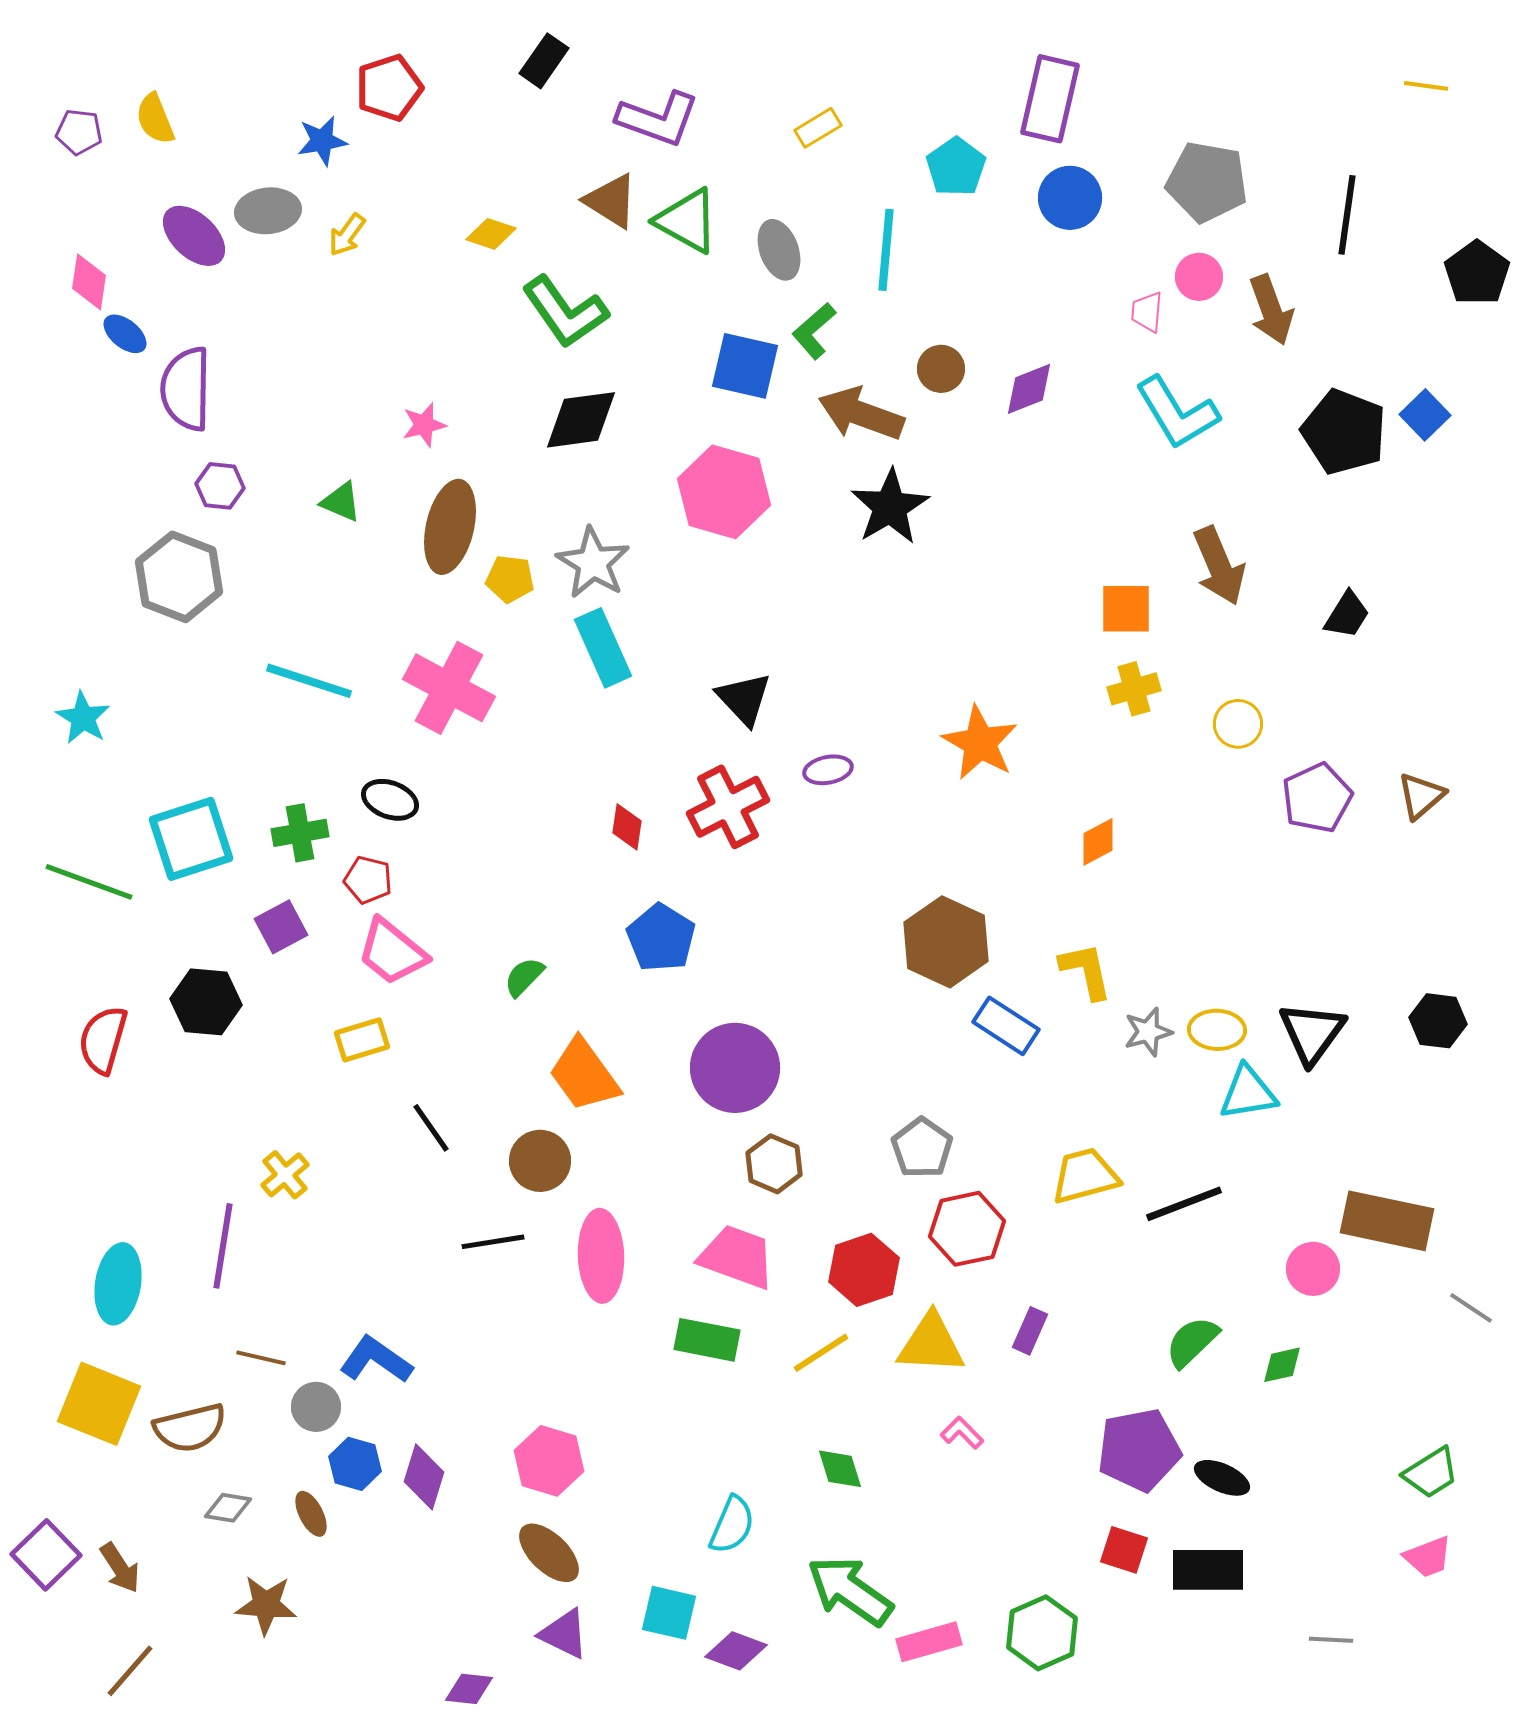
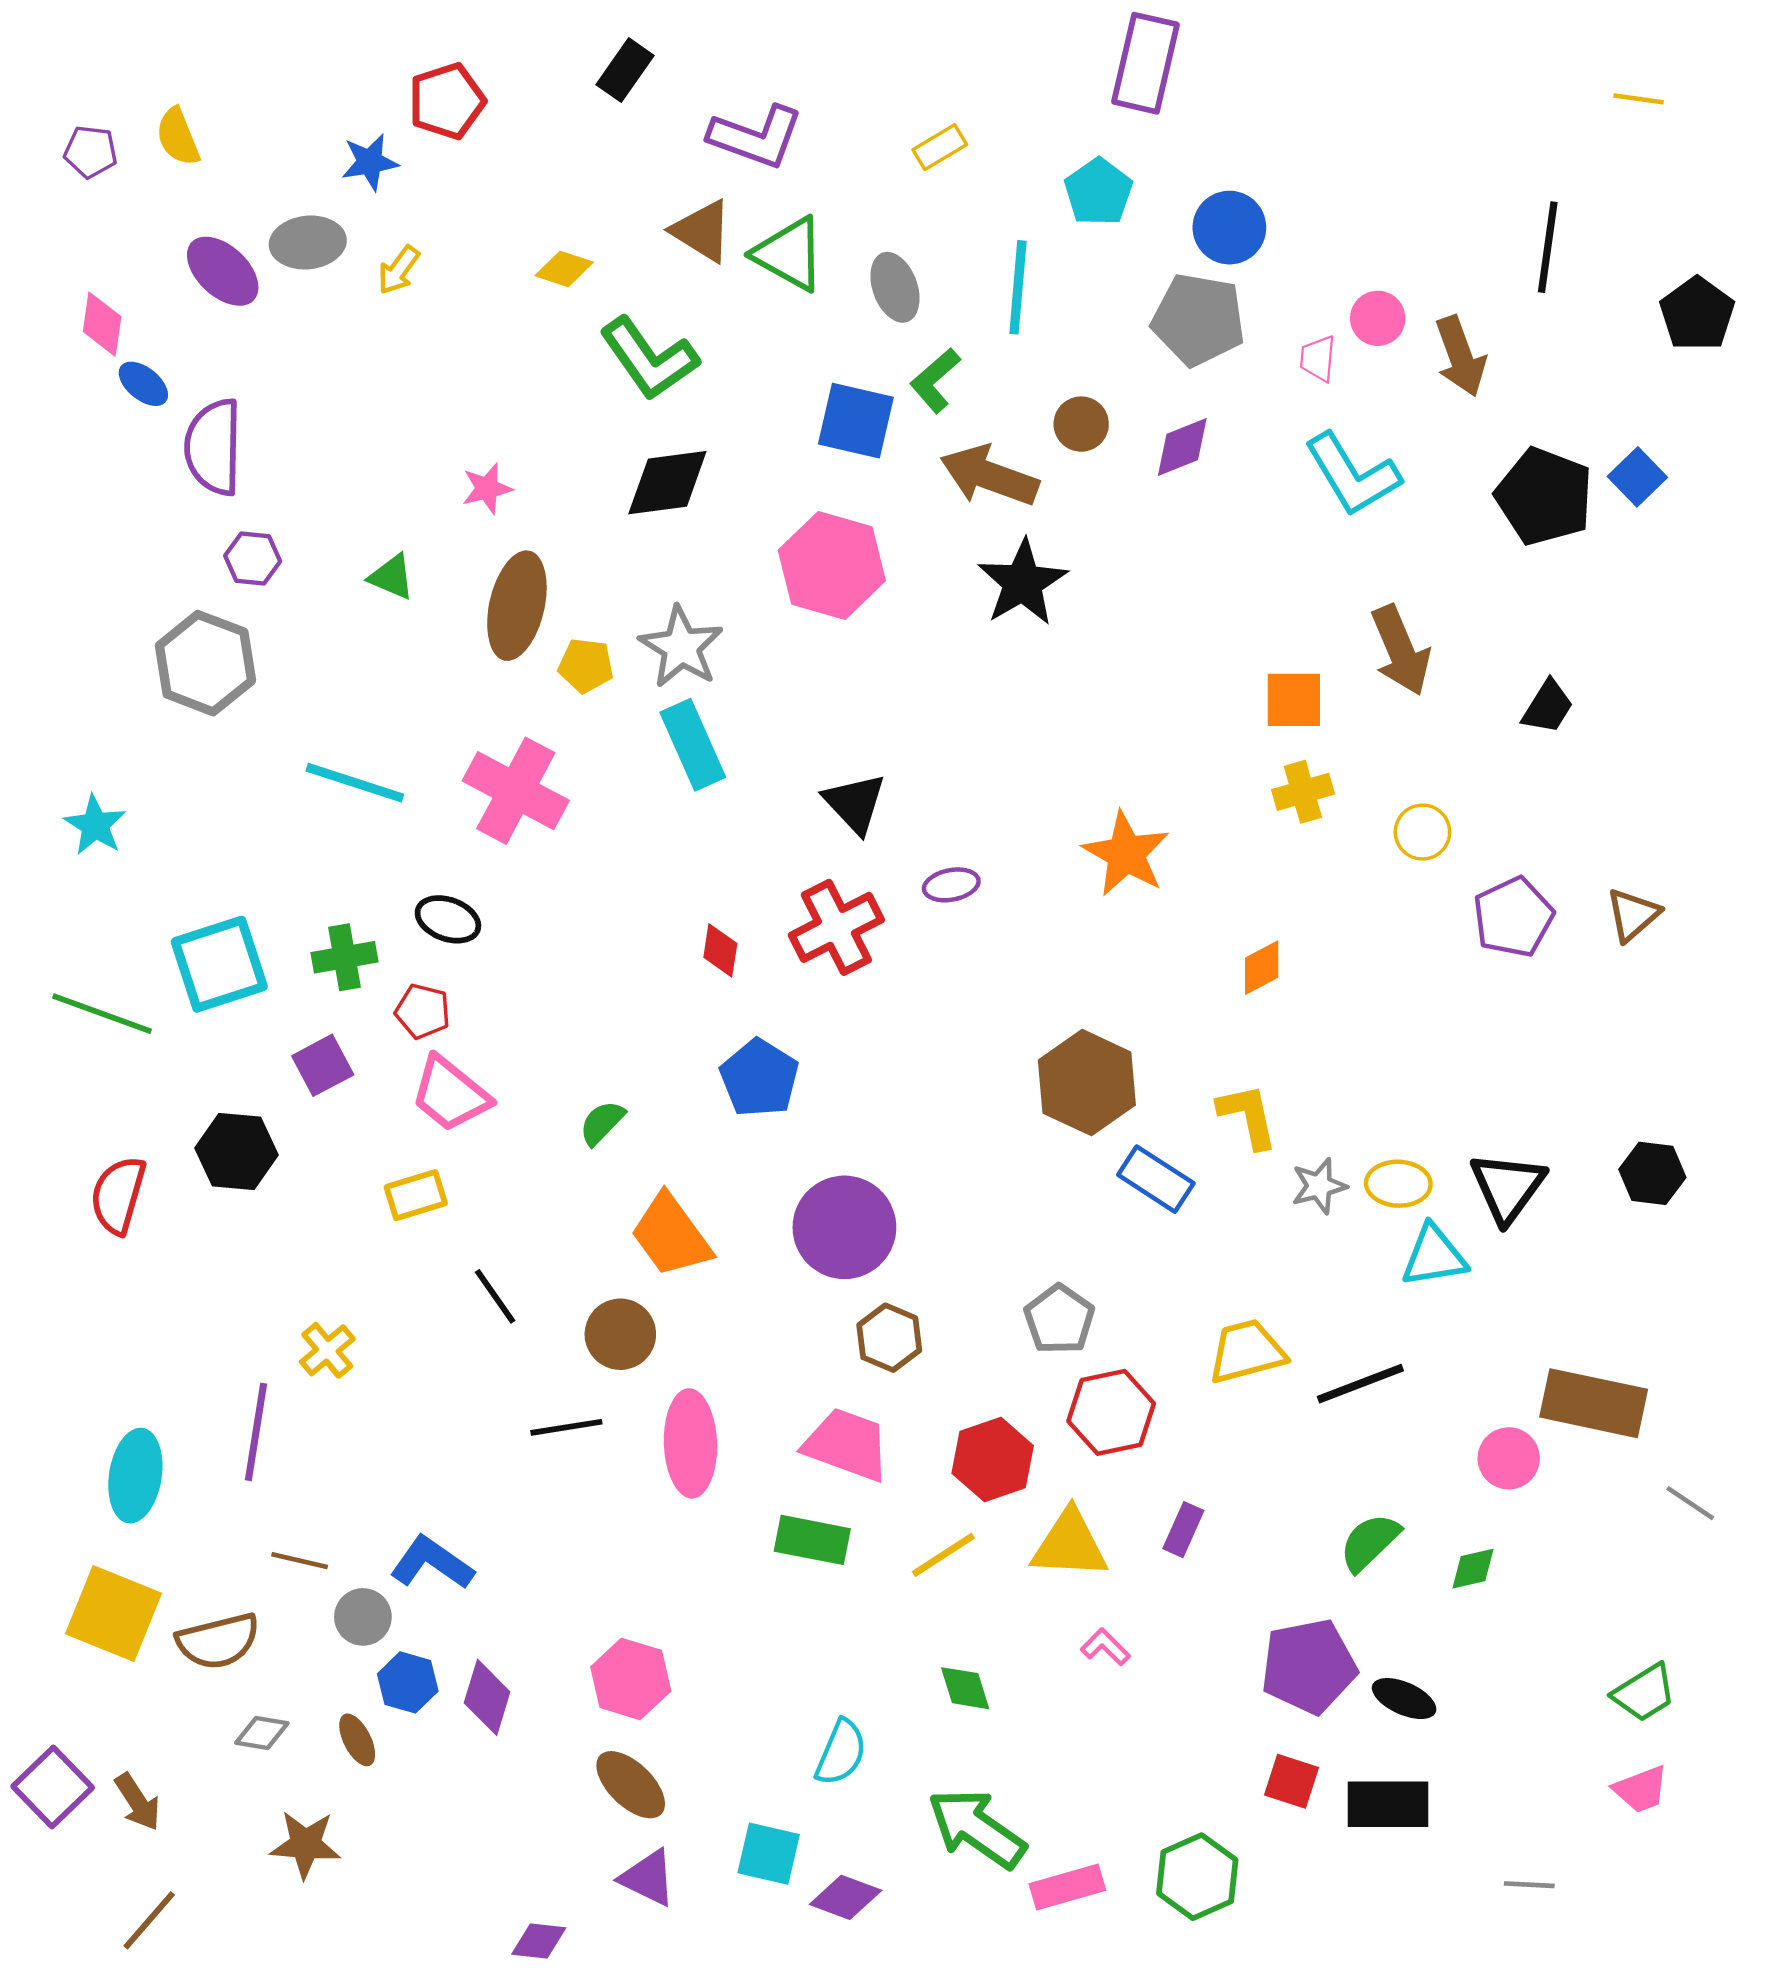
purple rectangle: (1050, 99) -> (1146, 63), moved
gray pentagon: (1207, 182) -> (1198, 319), moved

